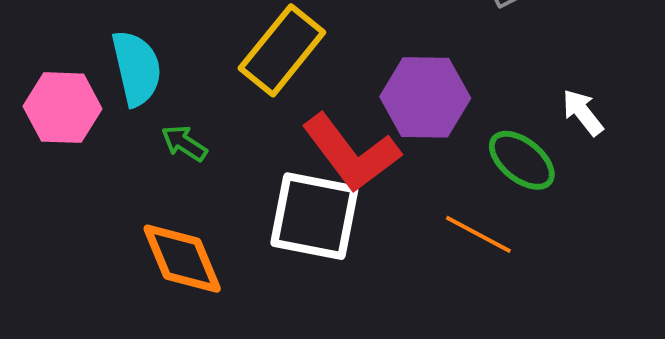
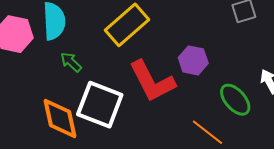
purple hexagon: (425, 97) -> (193, 60), size x0.7
white square: (314, 216) -> (100, 105), moved

